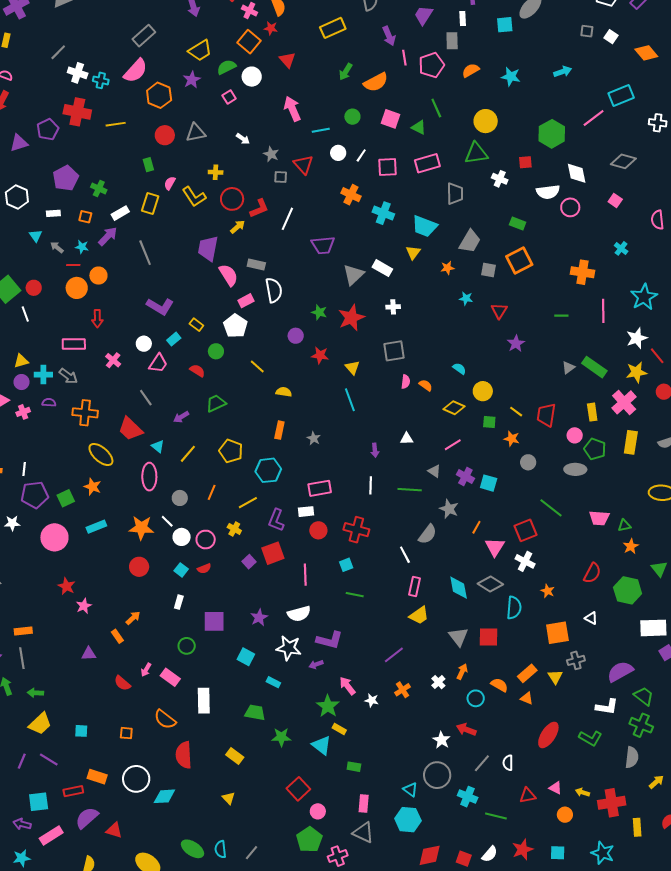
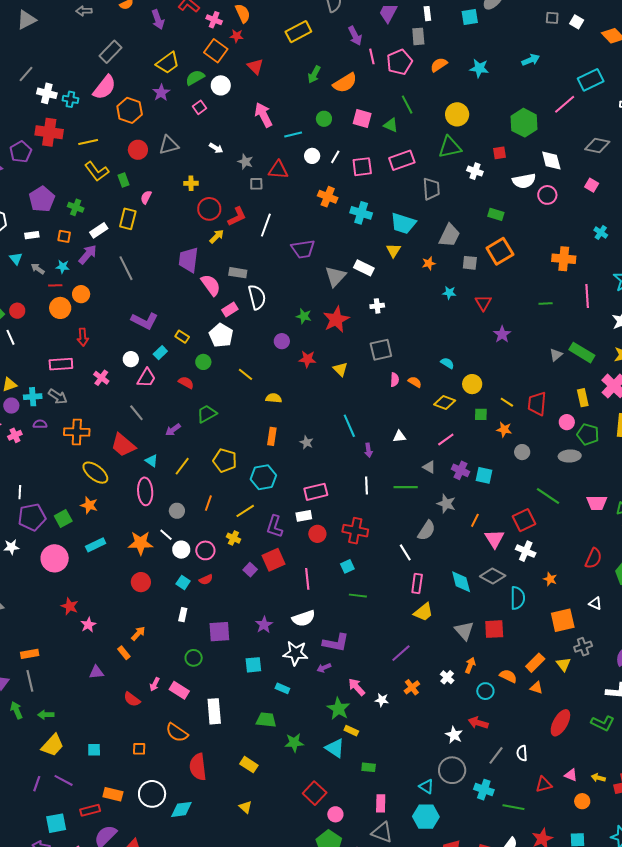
red triangle: (303, 165) -> (278, 170), turned -40
yellow L-shape: (194, 197) -> (97, 171), moved
cyan line: (350, 400) -> (349, 426), moved
cyan square: (246, 657) -> (253, 665), turned -30

